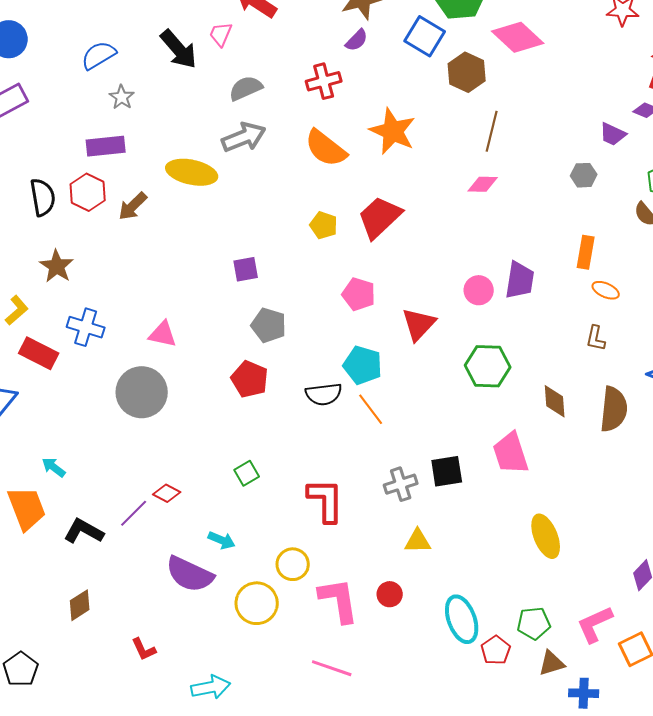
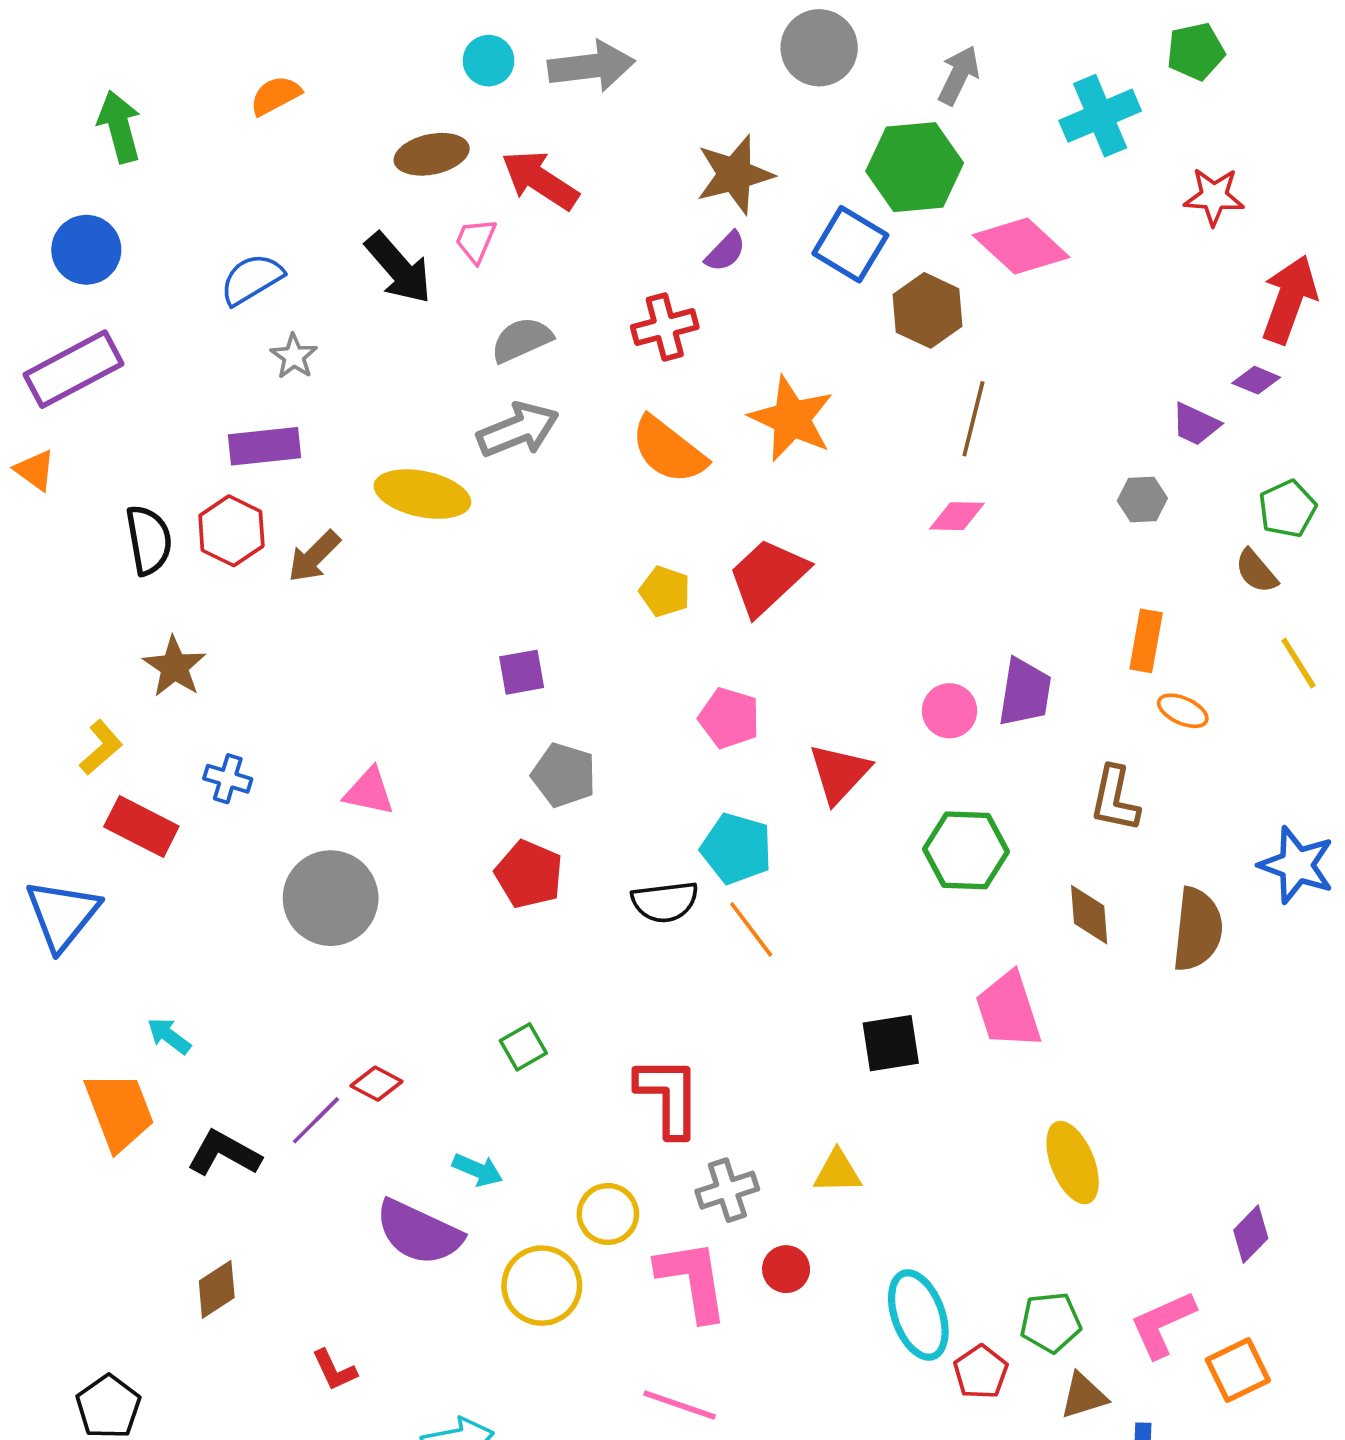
blue cross: (86, 327) -> (228, 779), size x0.7
brown L-shape: (596, 338) -> (1115, 799), moved, size x1.4
gray cross: (401, 484) -> (727, 1190), moved

